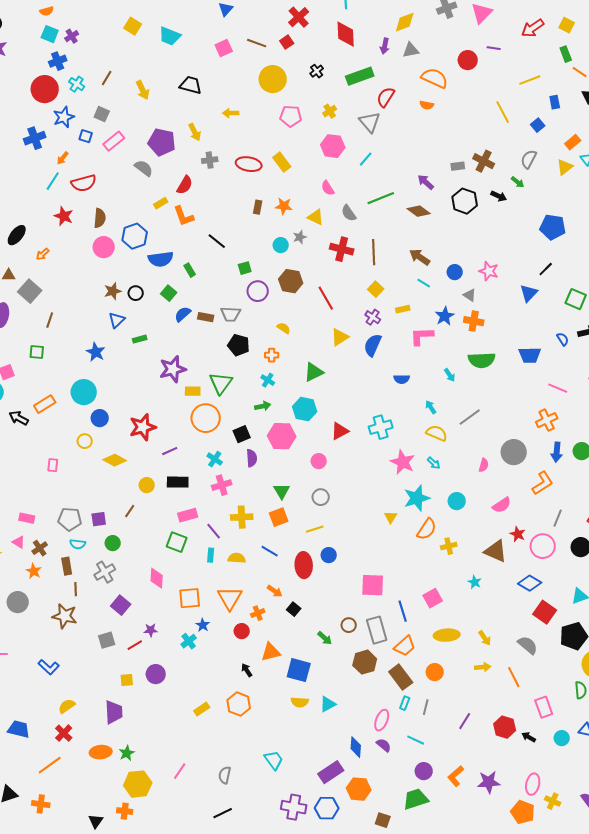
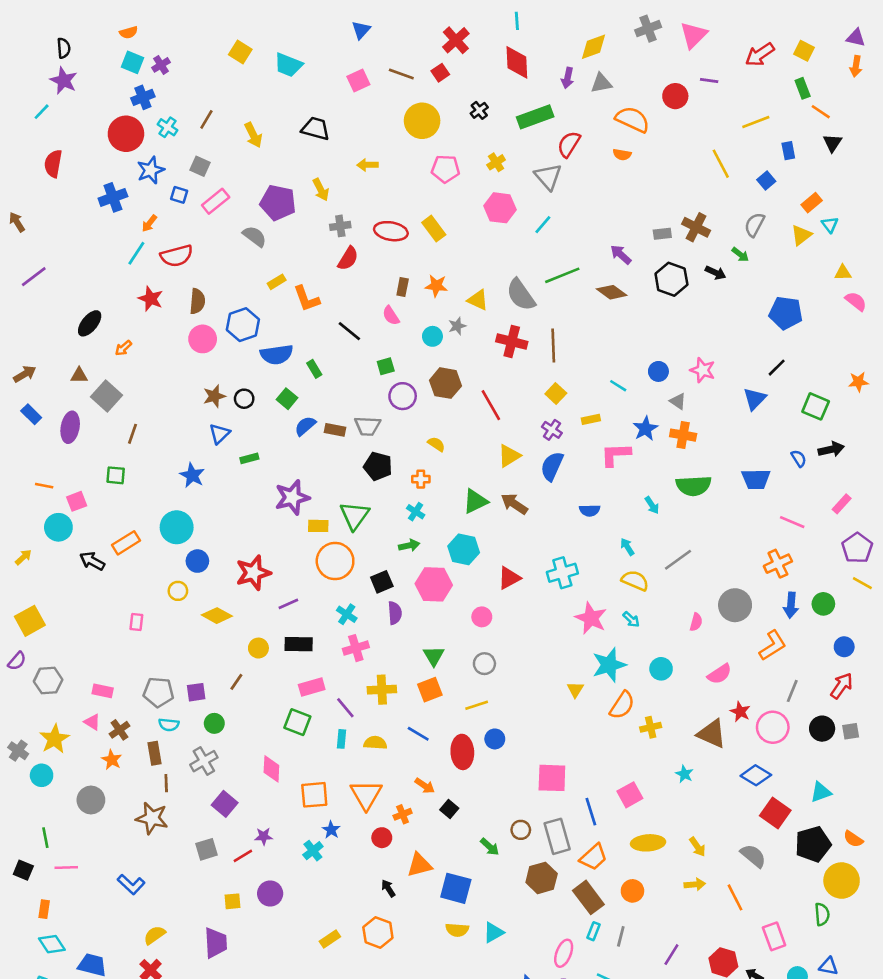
red semicircle: (185, 185) -> (348, 258), moved
pink semicircle: (328, 188) -> (391, 316), moved
gray semicircle: (349, 213) -> (521, 295), size x1.5
brown arrow: (420, 257) -> (514, 504), moved

